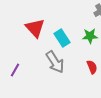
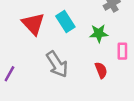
cyan rectangle: (62, 38) -> (65, 21), moved

